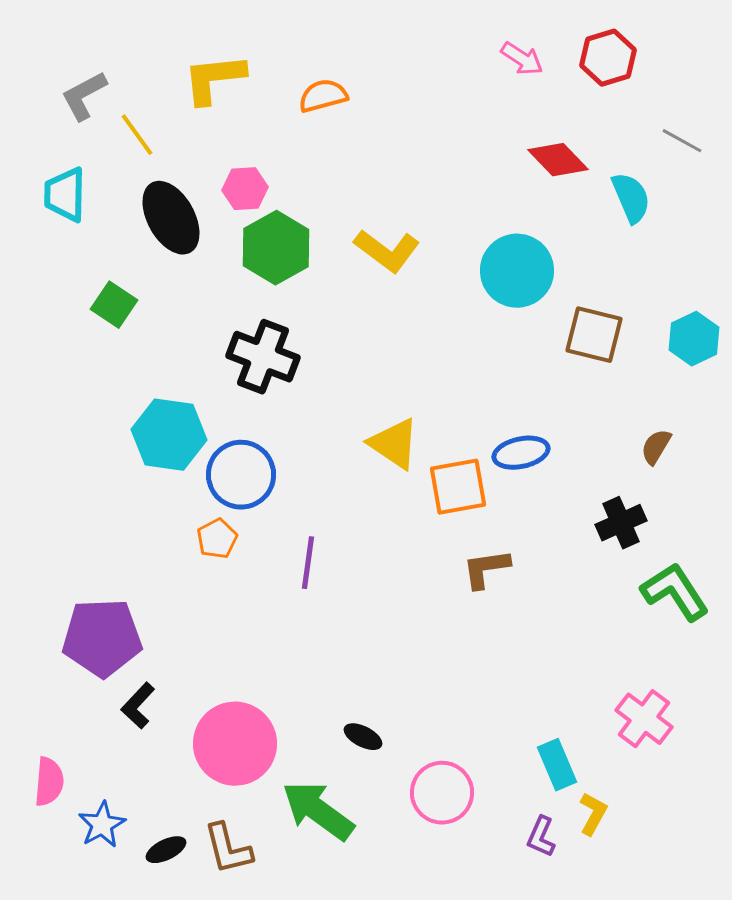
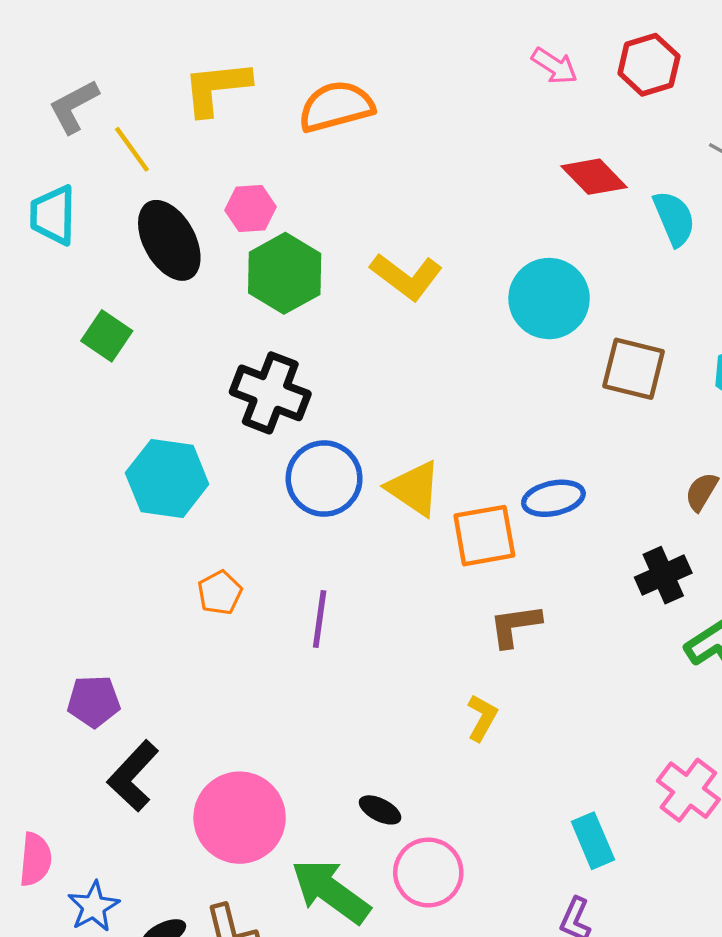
orange semicircle: (323, 96) -> (336, 106), size x1.4
blue circle: (241, 475) -> (324, 479), moved
purple pentagon: (102, 638) -> (94, 701), size x0.6
black L-shape: (138, 706) -> (133, 776), size x1.4
pink circle: (442, 793) -> (428, 873), moved
yellow L-shape: (593, 814) -> (482, 718), moved

